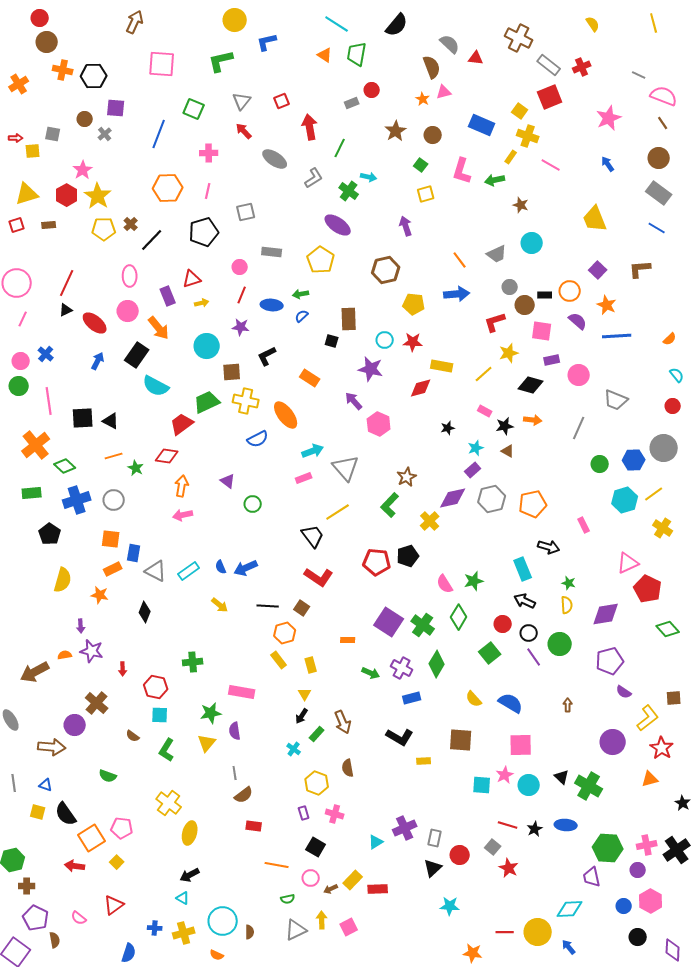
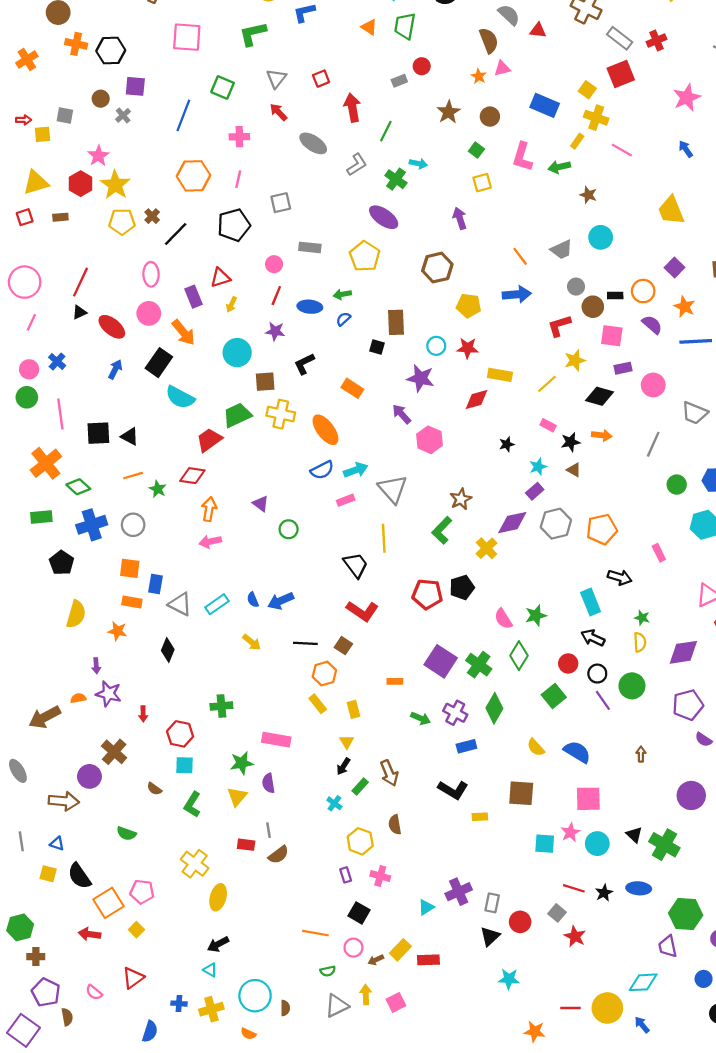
yellow arrow: (202, 303) -> (232, 304), turned 128
blue semicircle: (258, 439) -> (322, 470), moved
yellow line: (338, 512) -> (384, 538), turned -60
orange rectangle: (113, 569) -> (132, 602), turned 36
red rectangle: (254, 826) -> (246, 845), moved

